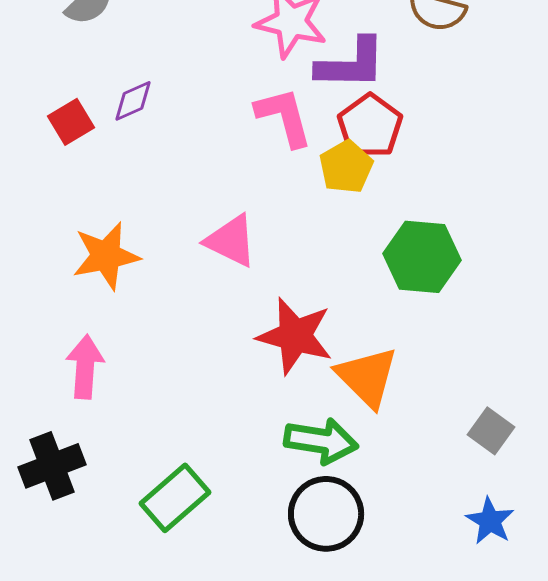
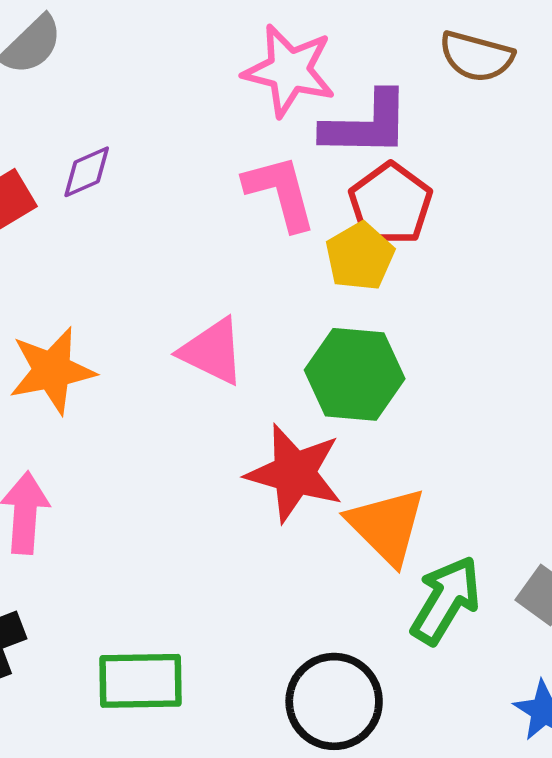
green hexagon: (422, 257) -> (355, 374), moved
green arrow: (321, 441) -> (446, 600), moved, turned -68
green rectangle: (175, 498) -> (140, 681), turned 40

